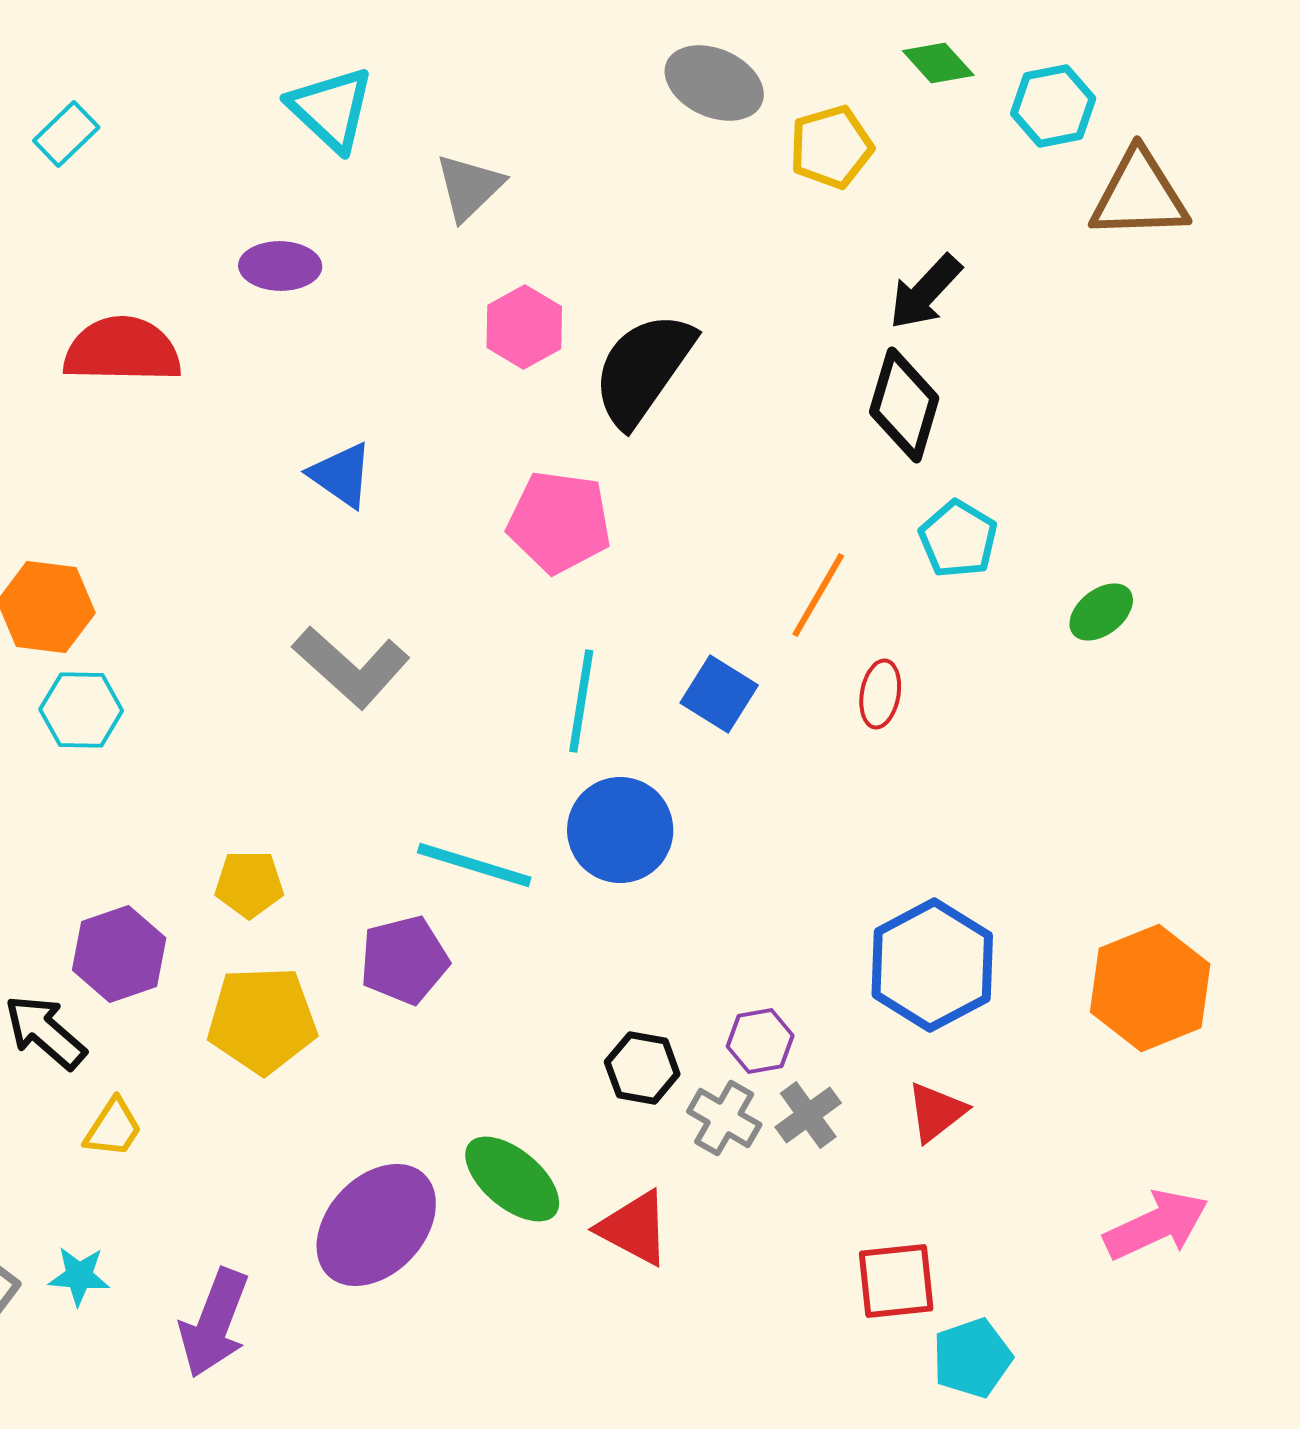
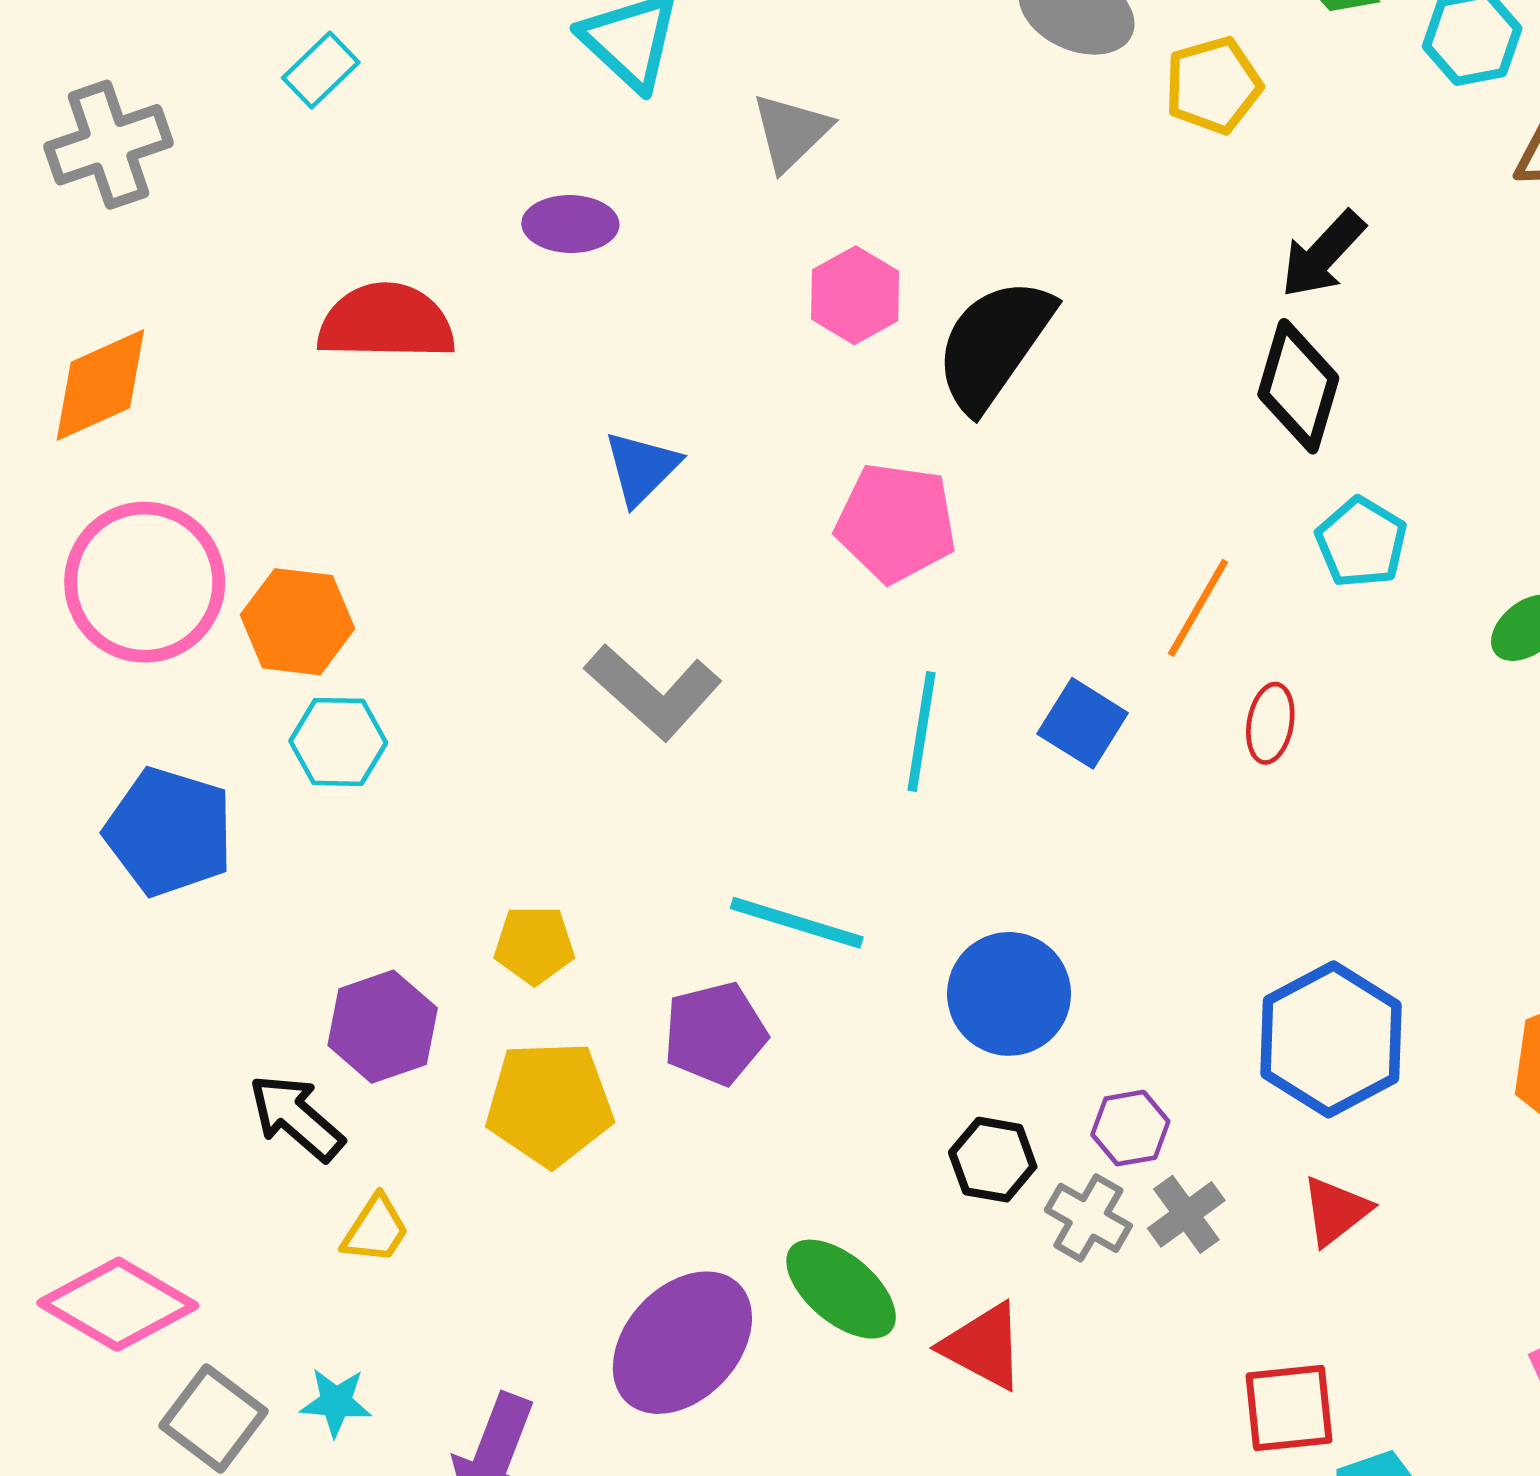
blue triangle: (341, 475) -> (642, 468), turned 40
blue circle: (620, 830) -> (1009, 994), moved

